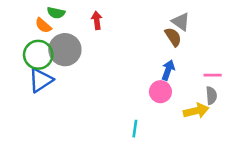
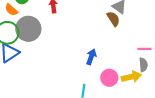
blue arrow: (168, 70) -> (91, 57), moved
pink circle: (160, 92) -> (109, 78), moved

